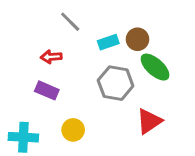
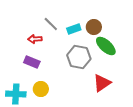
gray line: (70, 22) -> (51, 24), moved
yellow circle: (73, 130) -> (41, 89), moved

